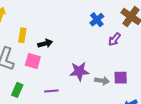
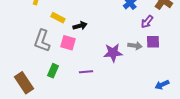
yellow rectangle: (22, 35) -> (58, 18), turned -72
purple square: (121, 78) -> (153, 42), moved
gray arrow: (102, 81) -> (135, 46), moved

